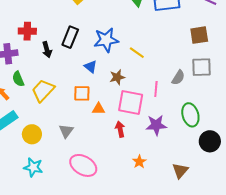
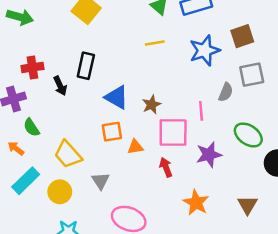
blue star: (106, 40) -> (204, 50), moved
yellow line: (137, 53) -> (155, 43), moved, turned -35
blue triangle: (90, 67) -> (117, 97), size x1.5
yellow trapezoid: (43, 91) -> (68, 154), moved, turned -75
green ellipse: (190, 115) -> (248, 135), turned -30
orange star: (139, 162) -> (196, 203), size x1.5

